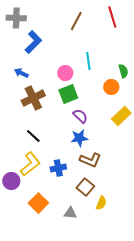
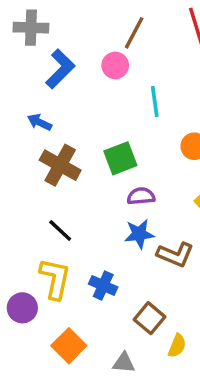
pink circle: (65, 73) -> (115, 65), moved
brown cross: (33, 98) -> (60, 165), turned -35
purple semicircle: (80, 116) -> (141, 196), turned -49
brown L-shape: (90, 160) -> (175, 255), moved
yellow L-shape: (30, 164) -> (55, 279), turned -40
blue cross: (58, 168) -> (103, 285), turned 35

